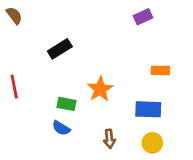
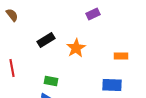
purple rectangle: (143, 17) -> (93, 14), moved
orange star: (100, 89) -> (76, 48), moved

